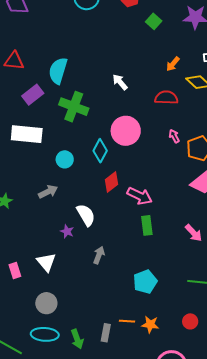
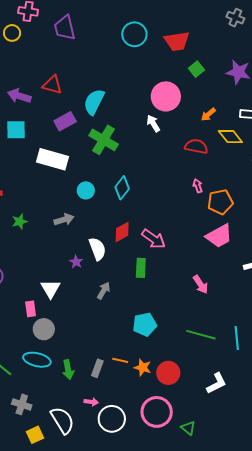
pink circle: (126, 131) -> (166, 96), moved
red diamond: (111, 182) -> (122, 232), moved
green rectangle: (147, 225) -> (141, 268), moved
pink rectangle: (15, 270) -> (31, 309), moved
red circle: (190, 321) -> (168, 373), moved, size x1.5

